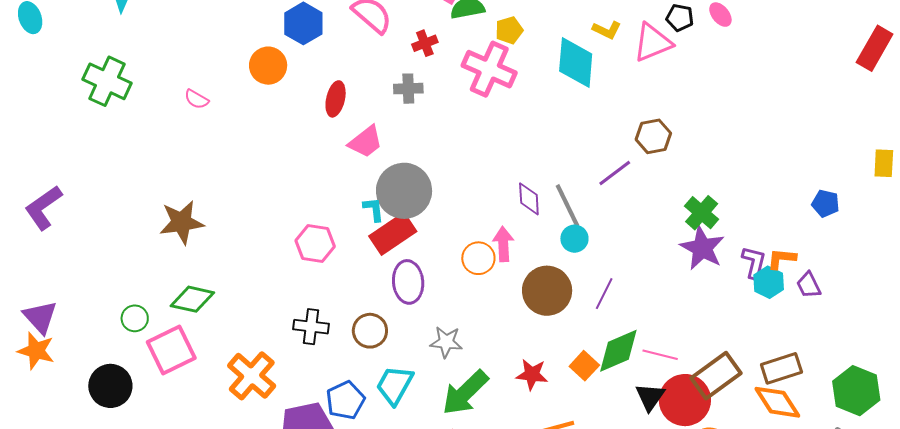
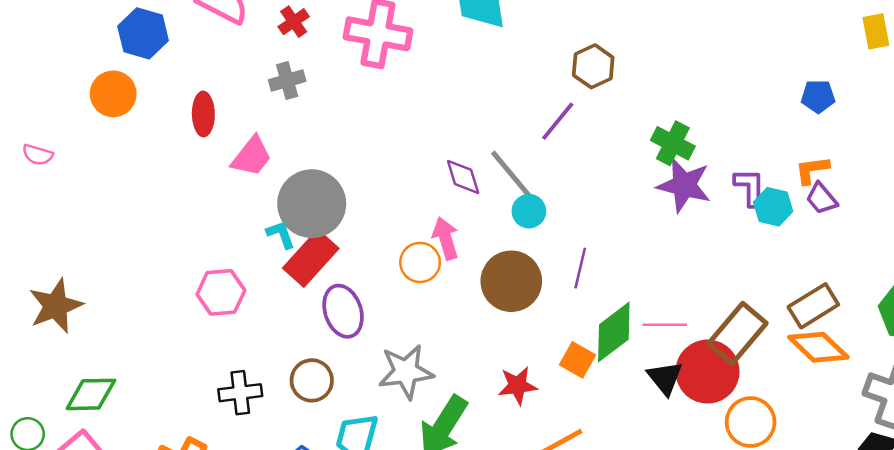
orange L-shape: (782, 259) -> (812, 170), moved
gray star: (446, 342) -> (406, 372), size x1.4

